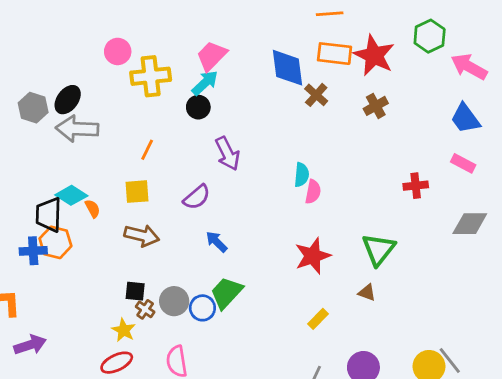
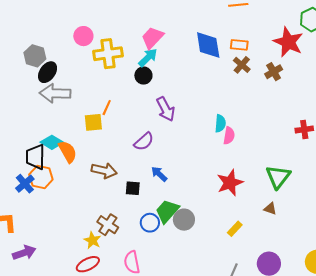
orange rectangle: (335, 54) -> (239, 45), moved, size x0.7
red star: (374, 55) -> (288, 42), moved
brown cross: (316, 95) -> (242, 65), moved
gray hexagon: (33, 108) -> (35, 56), moved
yellow square: (137, 192) -> (93, 122), moved
orange semicircle: (93, 209) -> (68, 152), size x1.6
blue cross: (33, 251) -> (25, 184), turned -36
black square: (135, 291) -> (133, 188), moved
gray circle: (174, 301) -> (184, 220), moved
brown cross: (145, 309) -> (108, 225), size x1.5

